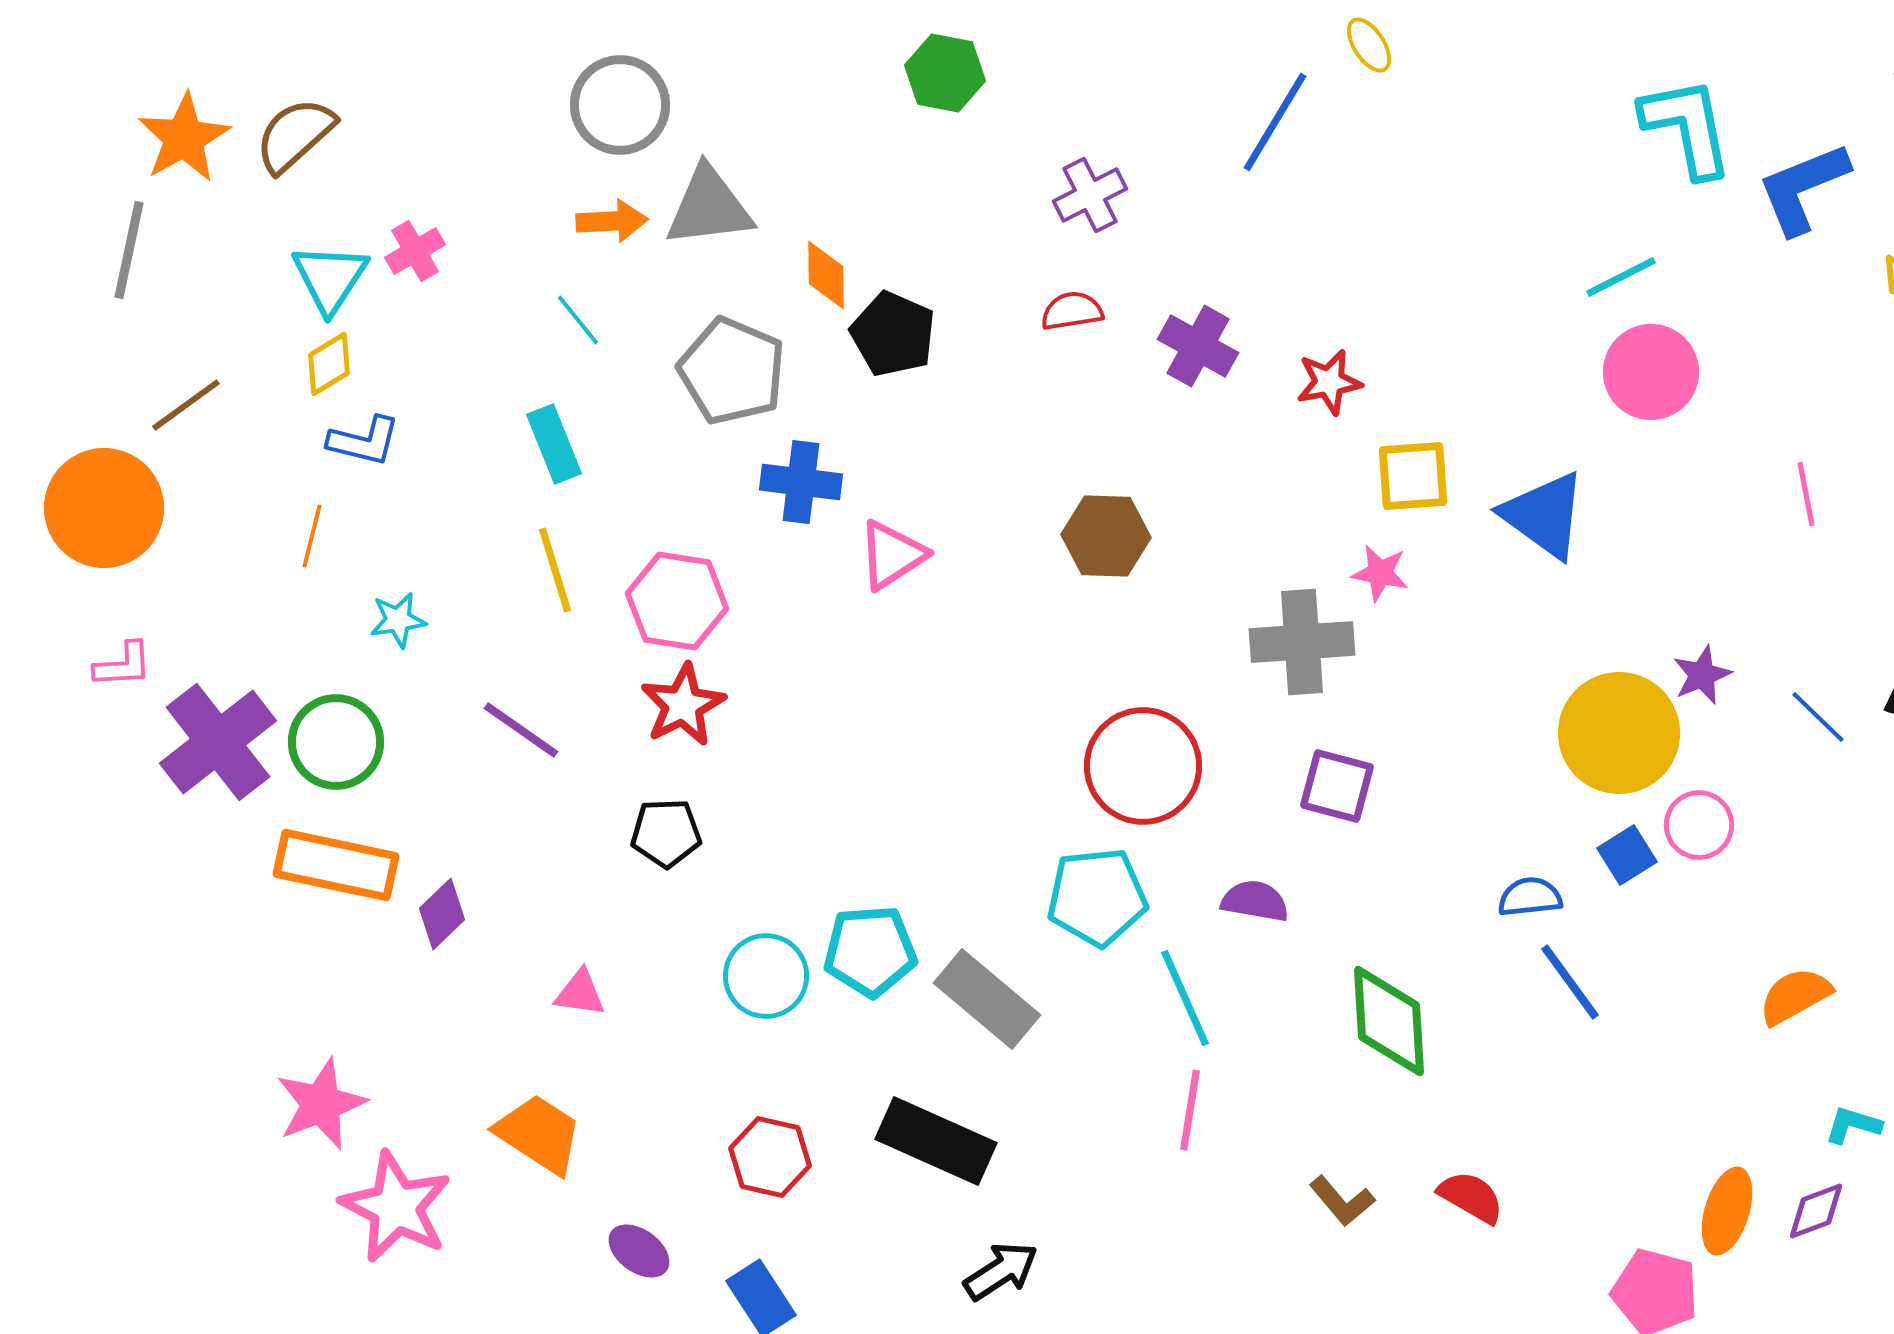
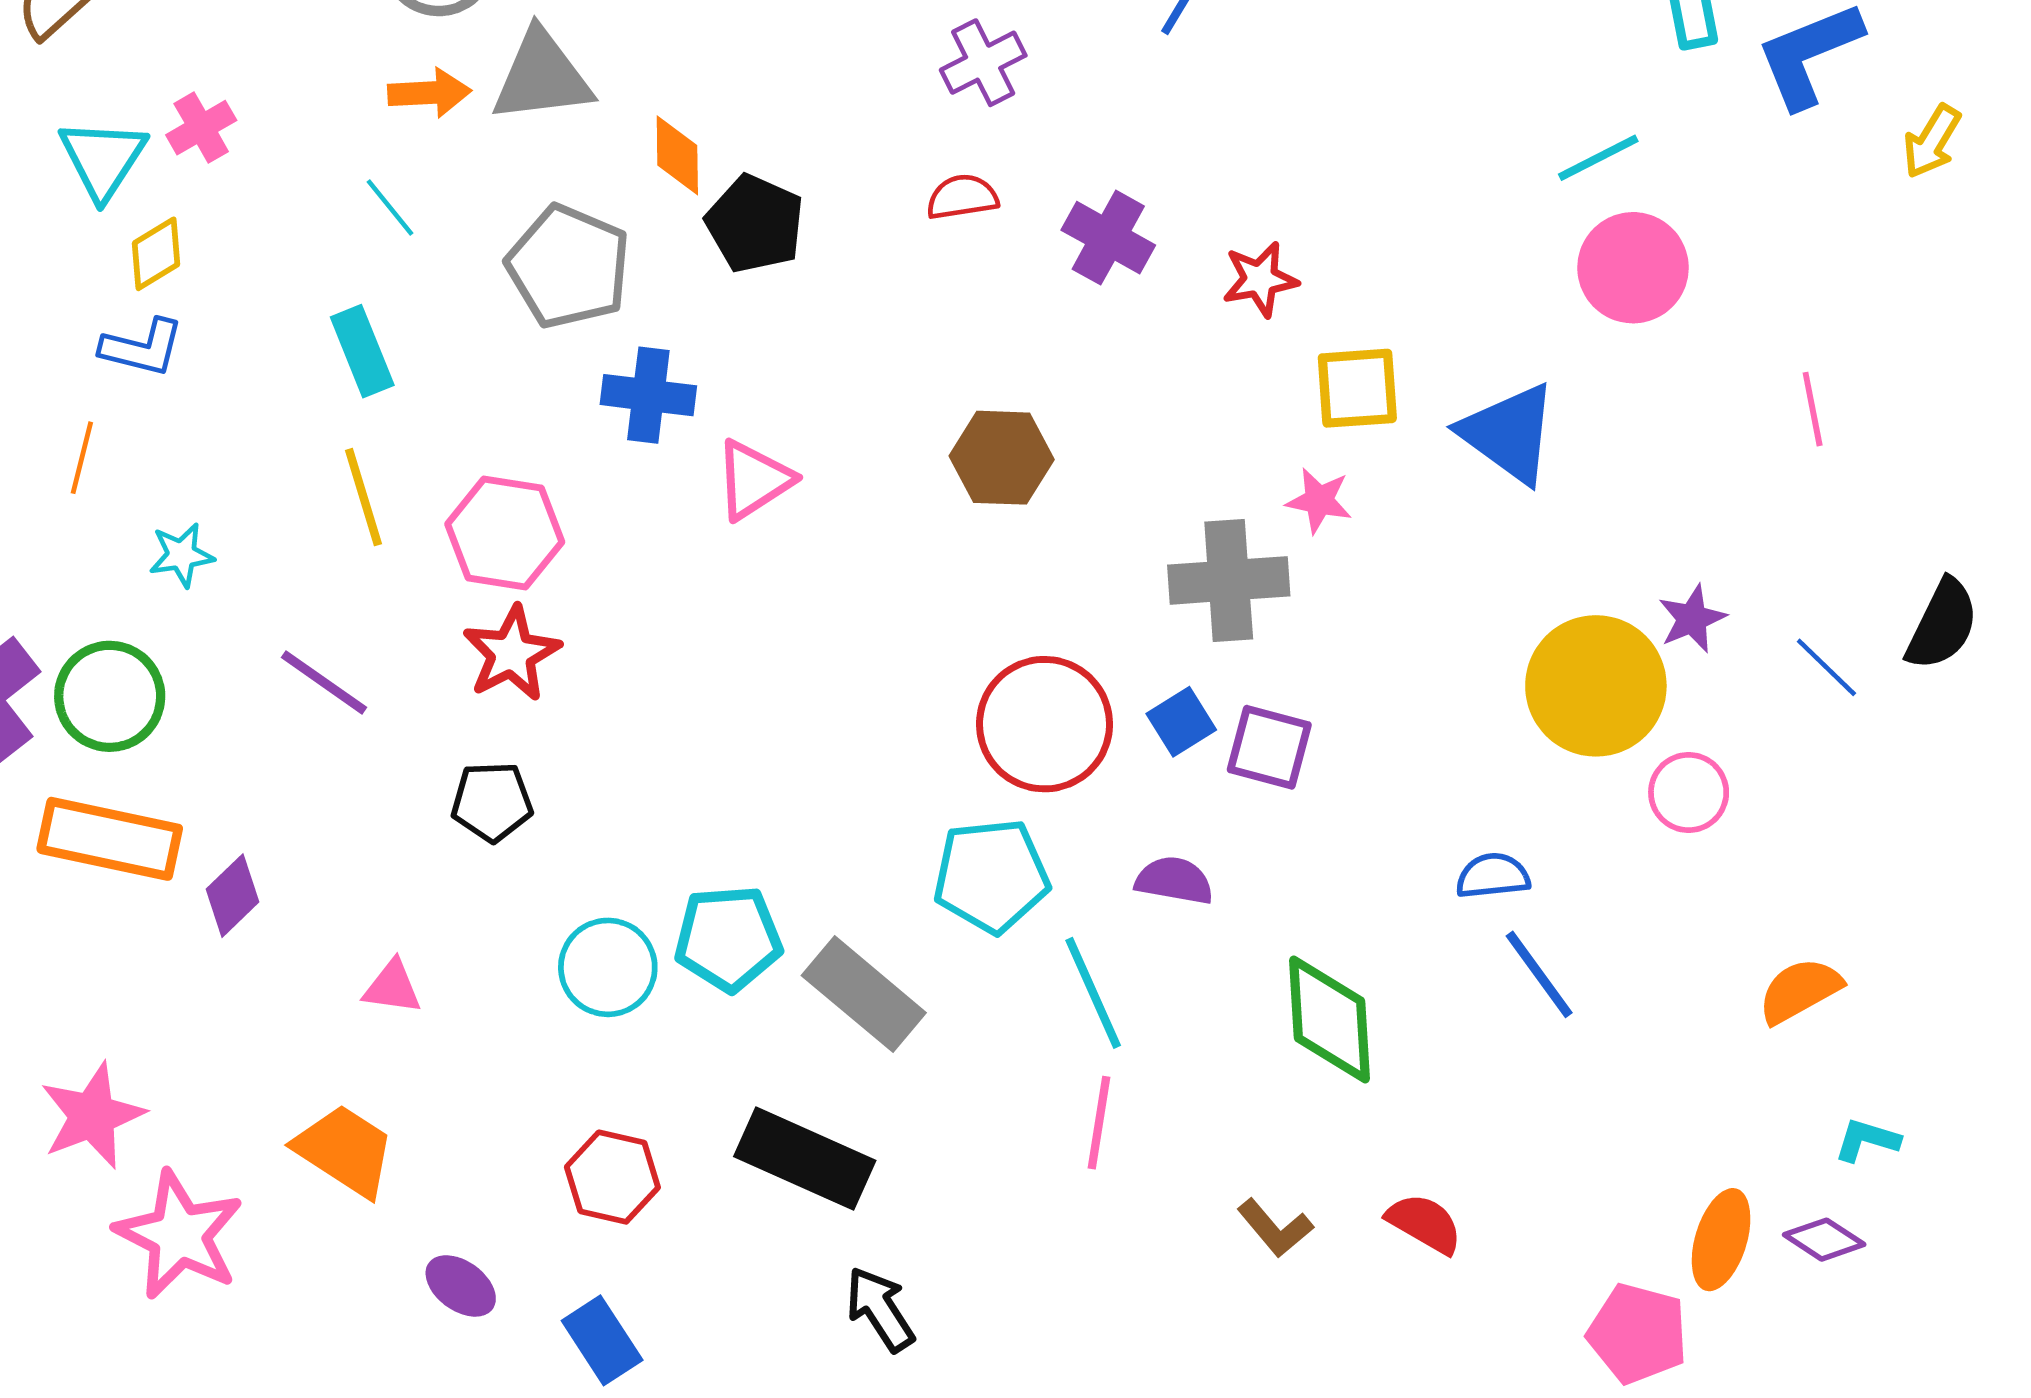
yellow diamond: (329, 364) -> (156, 254), moved
blue square: (1627, 855) -> (1181, 722), moved
purple diamond: (1816, 1211) -> (1824, 1240), turned 54
black arrow: (1001, 1271) -> (880, 1309), turned -90

